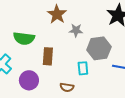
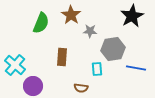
green semicircle: (24, 38) -> (41, 23), moved, turned -75
purple circle: (29, 80) -> (33, 86), moved

